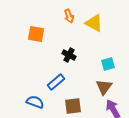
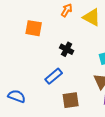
orange arrow: (69, 16) -> (67, 10), turned -128
blue semicircle: (35, 102) -> (17, 96), moved

